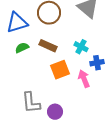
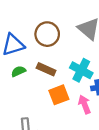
cyan cross: (81, 47) -> (81, 70), size x1.5

